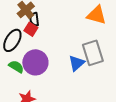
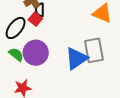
blue triangle: (76, 63) -> (76, 59), size x1.4

